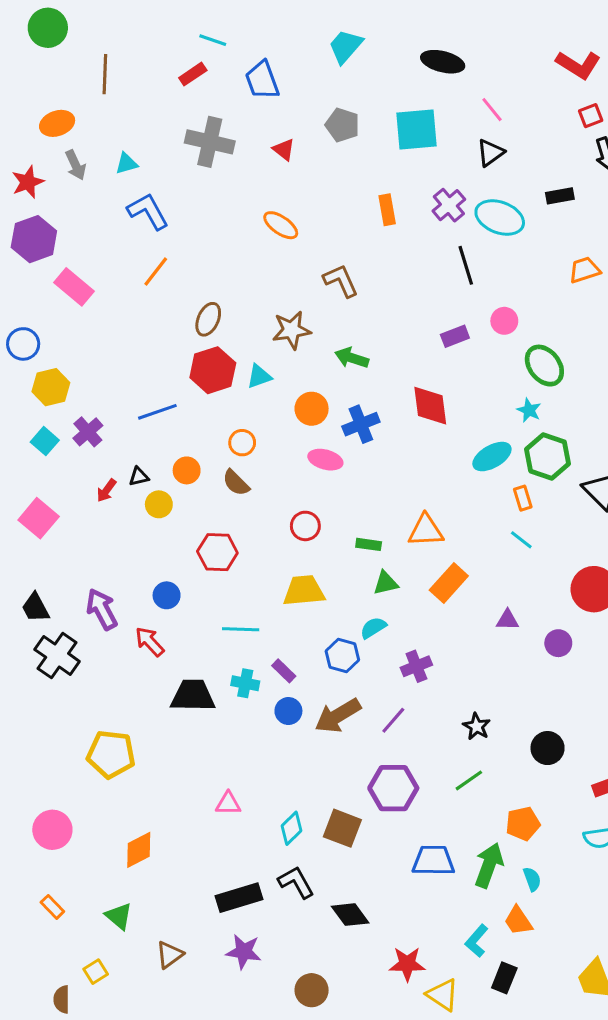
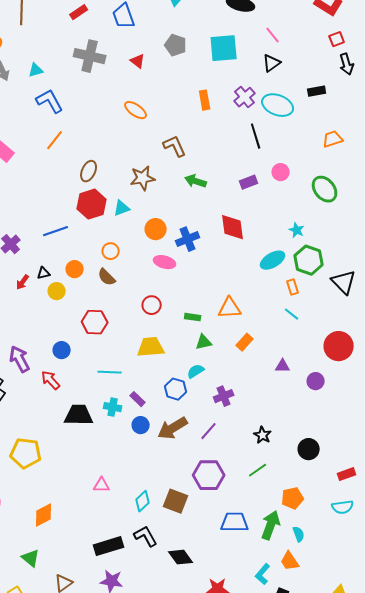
green arrow: (352, 358) -> (196, 181), moved
green ellipse: (544, 366) -> (325, 189), moved
orange rectangle: (449, 583) -> (245, 342), size x0.7

